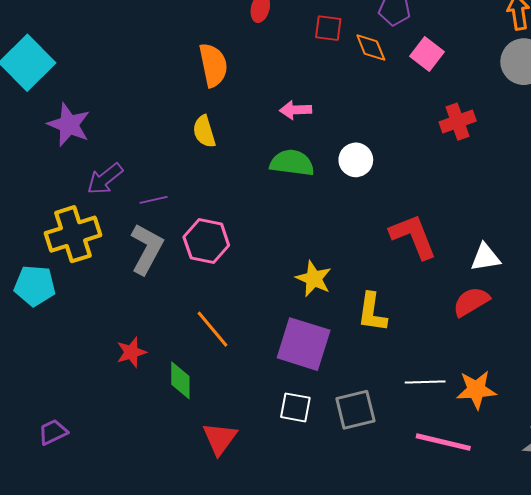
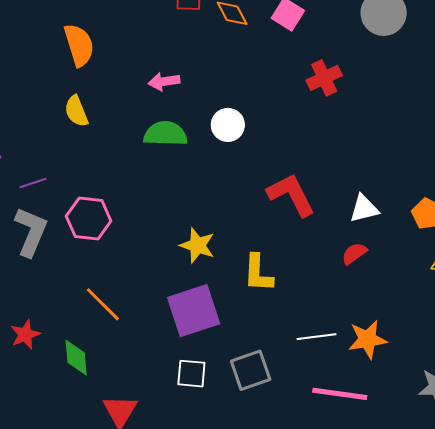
red semicircle: (471, 302) -> (354, 253), size x0.7
purple square: (304, 344) -> (194, 311), turned -30

